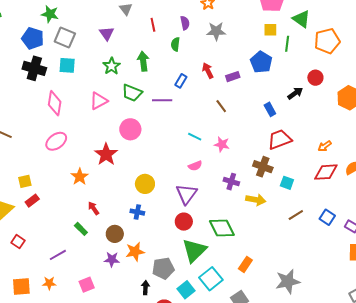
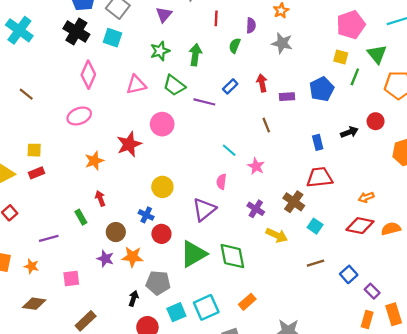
pink semicircle: (195, 166) -> (221, 182), turned 104
red circle: (184, 222) -> (161, 234), moved
green triangle: (194, 250) -> (193, 254), moved

